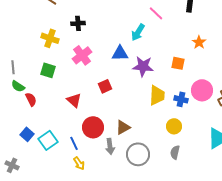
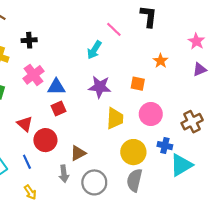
blue triangle: (120, 53) -> (56, 87), moved
pink circle: (202, 90) -> (151, 114), moved
blue cross: (181, 99) -> (165, 146), moved
yellow circle: (174, 126) -> (133, 152), size x1.5
red circle: (93, 127) -> (45, 140), moved
blue line: (74, 143) -> (27, 162), moved
gray semicircle: (175, 152) -> (134, 180), size x1.5

